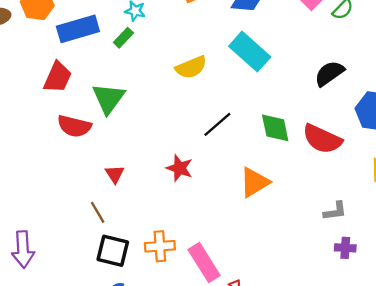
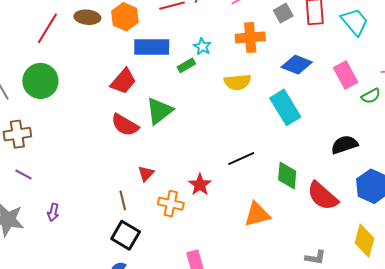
yellow semicircle: (191, 67) -> (237, 82), moved
orange cross: (160, 246) -> (171, 204), moved
purple arrow: (23, 249) -> (53, 212), size x0.6

